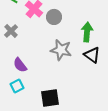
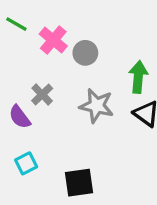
gray cross: (11, 31) -> (42, 95), moved
purple semicircle: (20, 65) -> (20, 117), moved

